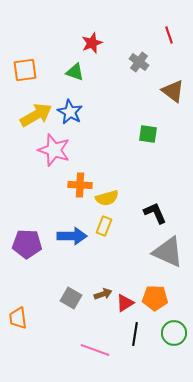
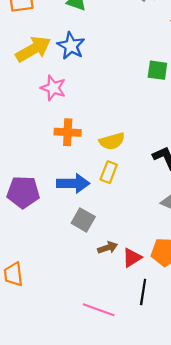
pink star: (54, 150) -> (53, 88), size x0.7
orange cross: (80, 185) -> (68, 132), moved
gray square: (71, 298) -> (83, 220), moved

